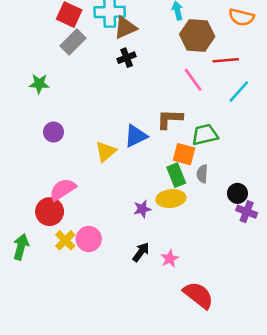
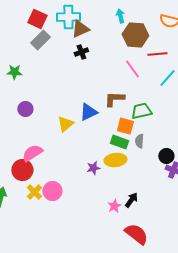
green rectangle: (176, 175) -> (119, 142), turned -48
black arrow: (141, 252) -> (131, 200), moved

